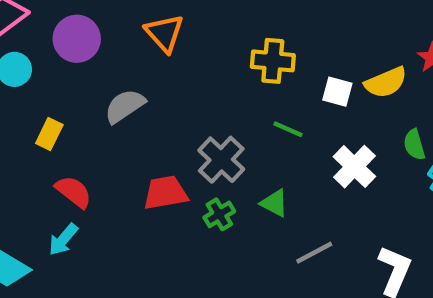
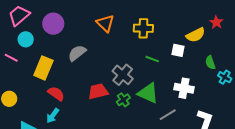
orange triangle: (164, 33) -> (105, 23), moved
white square: (337, 92) -> (178, 50), moved
yellow rectangle: (49, 134) -> (43, 68), size x1.6
white cross: (354, 167) -> (184, 88), moved, turned -30
green triangle: (274, 203) -> (148, 93), size x1.6

